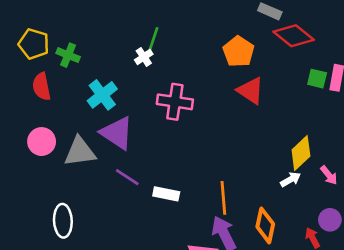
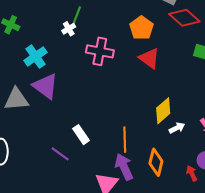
pink cross: (175, 102) -> (100, 51), moved
yellow diamond: (301, 153) -> (163, 111), moved
purple line: (127, 177) -> (60, 154), moved
white rectangle: (166, 194) -> (81, 135), turned 42

